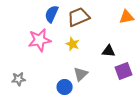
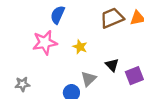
brown trapezoid: (79, 17) -> (112, 18), moved
black triangle: (109, 51) -> (112, 65), moved, turned 40

